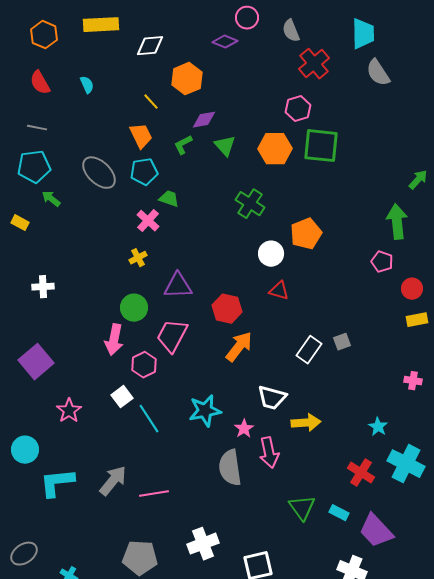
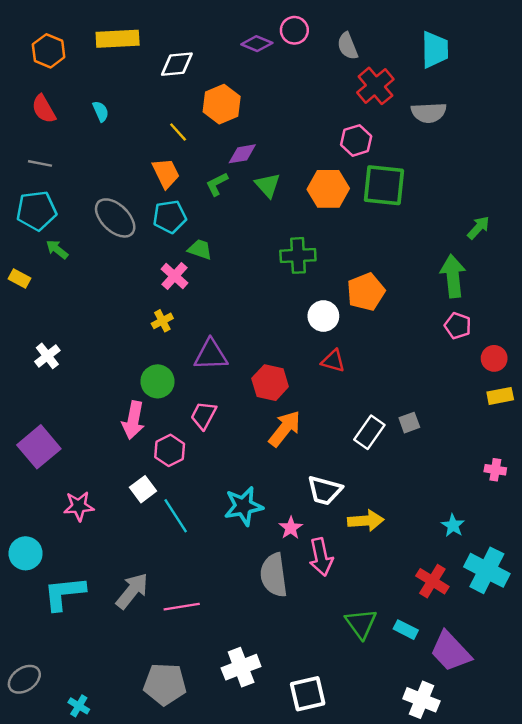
purple diamond: (225, 42) -> (257, 44), moved
gray semicircle: (378, 73) -> (429, 113), moved, turned -60
green arrow: (418, 180) -> (478, 228), moved
green cross: (250, 204) -> (298, 255), turned -36
green arrow: (397, 222) -> (453, 276), moved
white cross: (43, 287) -> (47, 356), turned -35
pink trapezoid: (172, 336) -> (204, 415), size x0.7
pink star: (69, 411) -> (79, 506), turned 30

